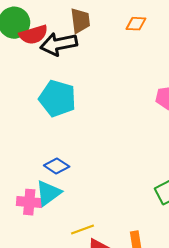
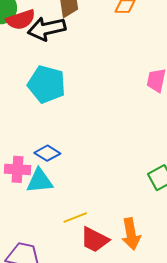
cyan triangle: (48, 193) -> (40, 181), turned 32
pink cross: (29, 202) -> (18, 169), moved

